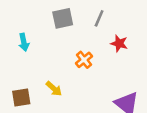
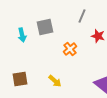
gray square: (63, 18) -> (45, 27), moved
yellow arrow: (54, 89) -> (55, 81), moved

